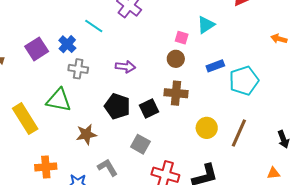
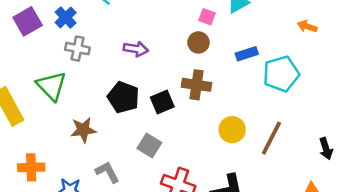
orange arrow: (279, 39) -> (307, 26), moved
green triangle: (59, 100) -> (51, 86), turned 32

